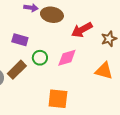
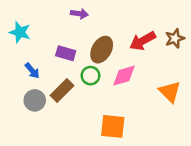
brown ellipse: (52, 15) -> (102, 50), moved, turned -70
brown star: (109, 39) -> (175, 38), moved
orange triangle: (104, 71) -> (170, 92), turned 30

